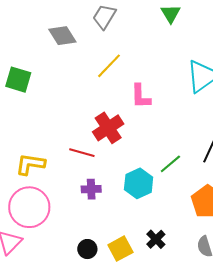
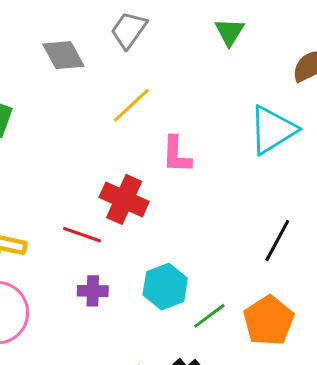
red cross: (108, 128) -> (124, 199), turned -36
green line: (170, 164) -> (209, 316), moved

